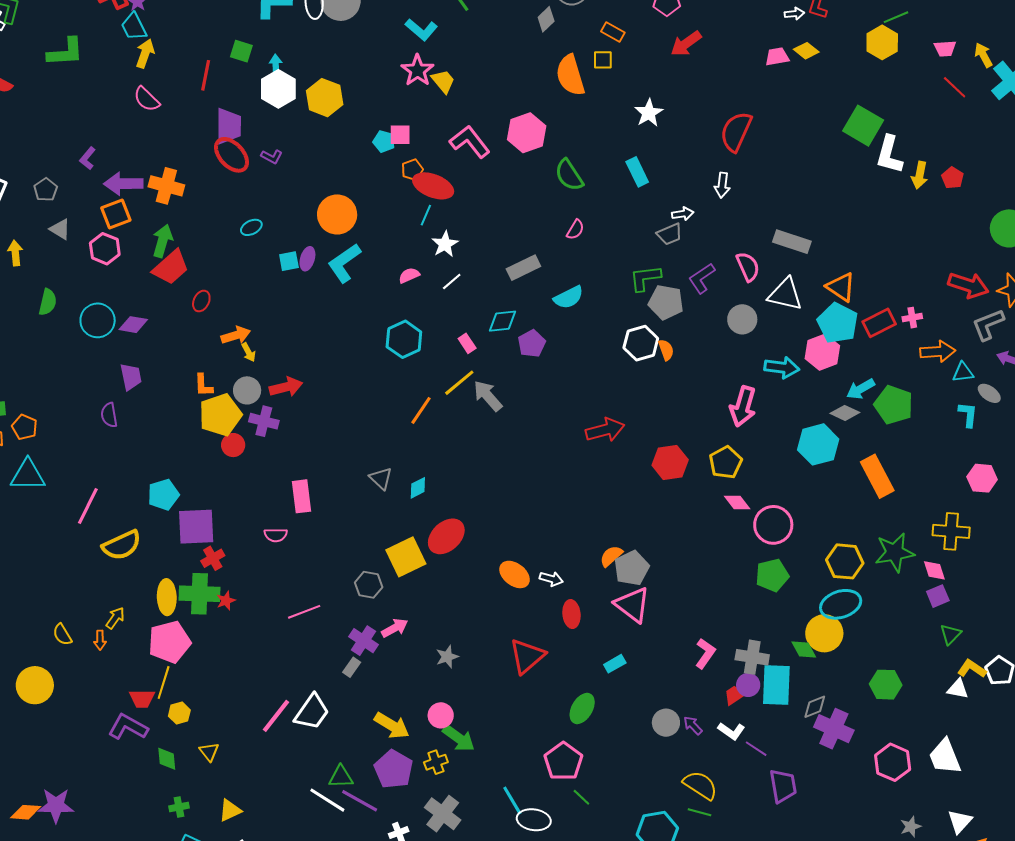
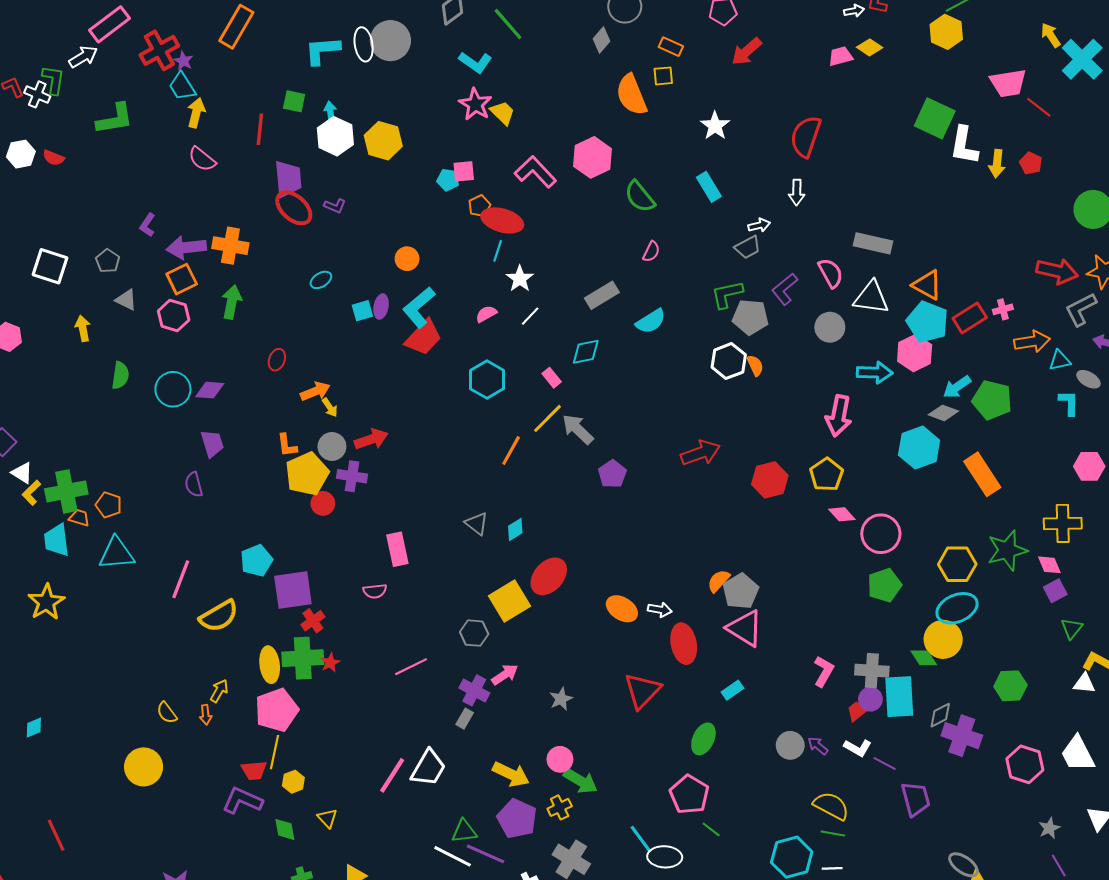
pink trapezoid: (945, 49) -> (1008, 83), moved, size x1.6
red line: (955, 87) -> (1039, 107), moved
orange circle: (337, 214) -> (407, 259), size x0.6
red trapezoid: (171, 267) -> (424, 337), moved
purple pentagon: (532, 344) -> (612, 474), moved
red ellipse: (571, 614) -> (684, 644), size x1.4

